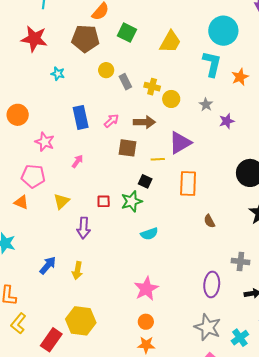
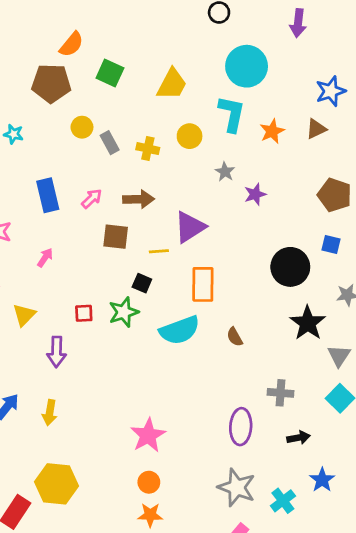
yellow circle: (171, 99) -> (190, 136), moved
cyan semicircle: (149, 234) -> (180, 330), moved, size x1.6

